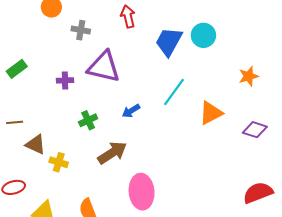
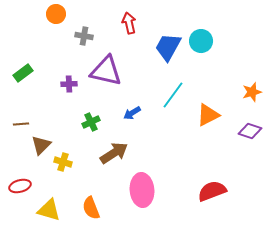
orange star: (249, 76) -> (252, 92), moved
brown triangle: (36, 144) -> (41, 145), turned 50
red semicircle: (258, 193) -> (212, 191), moved

